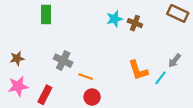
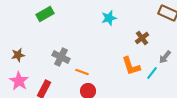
green rectangle: (46, 14) -> (45, 14), turned 60
brown cross: (135, 23) -> (142, 38), moved, turned 32
pink star: (18, 86) -> (19, 81), turned -30

